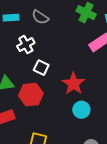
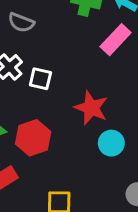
white square: (41, 68) -> (40, 79), moved

